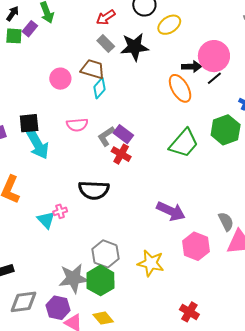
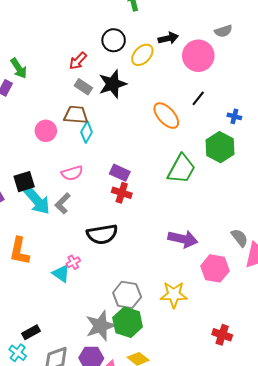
pink circle: (214, 56) -> (198, 56), moved
black arrow: (192, 67) -> (168, 38), moved
gray L-shape: (106, 136) -> (63, 203), moved

